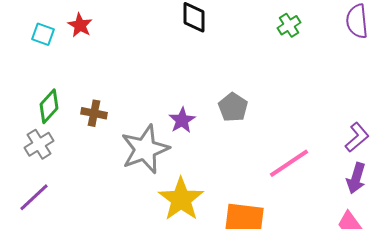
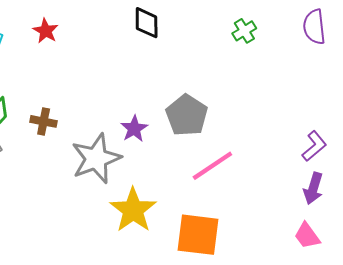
red star: (80, 25) -> (46, 31), moved
gray pentagon: (233, 107) -> (187, 115), size x1.4
pink line: (289, 163) -> (212, 166), moved

